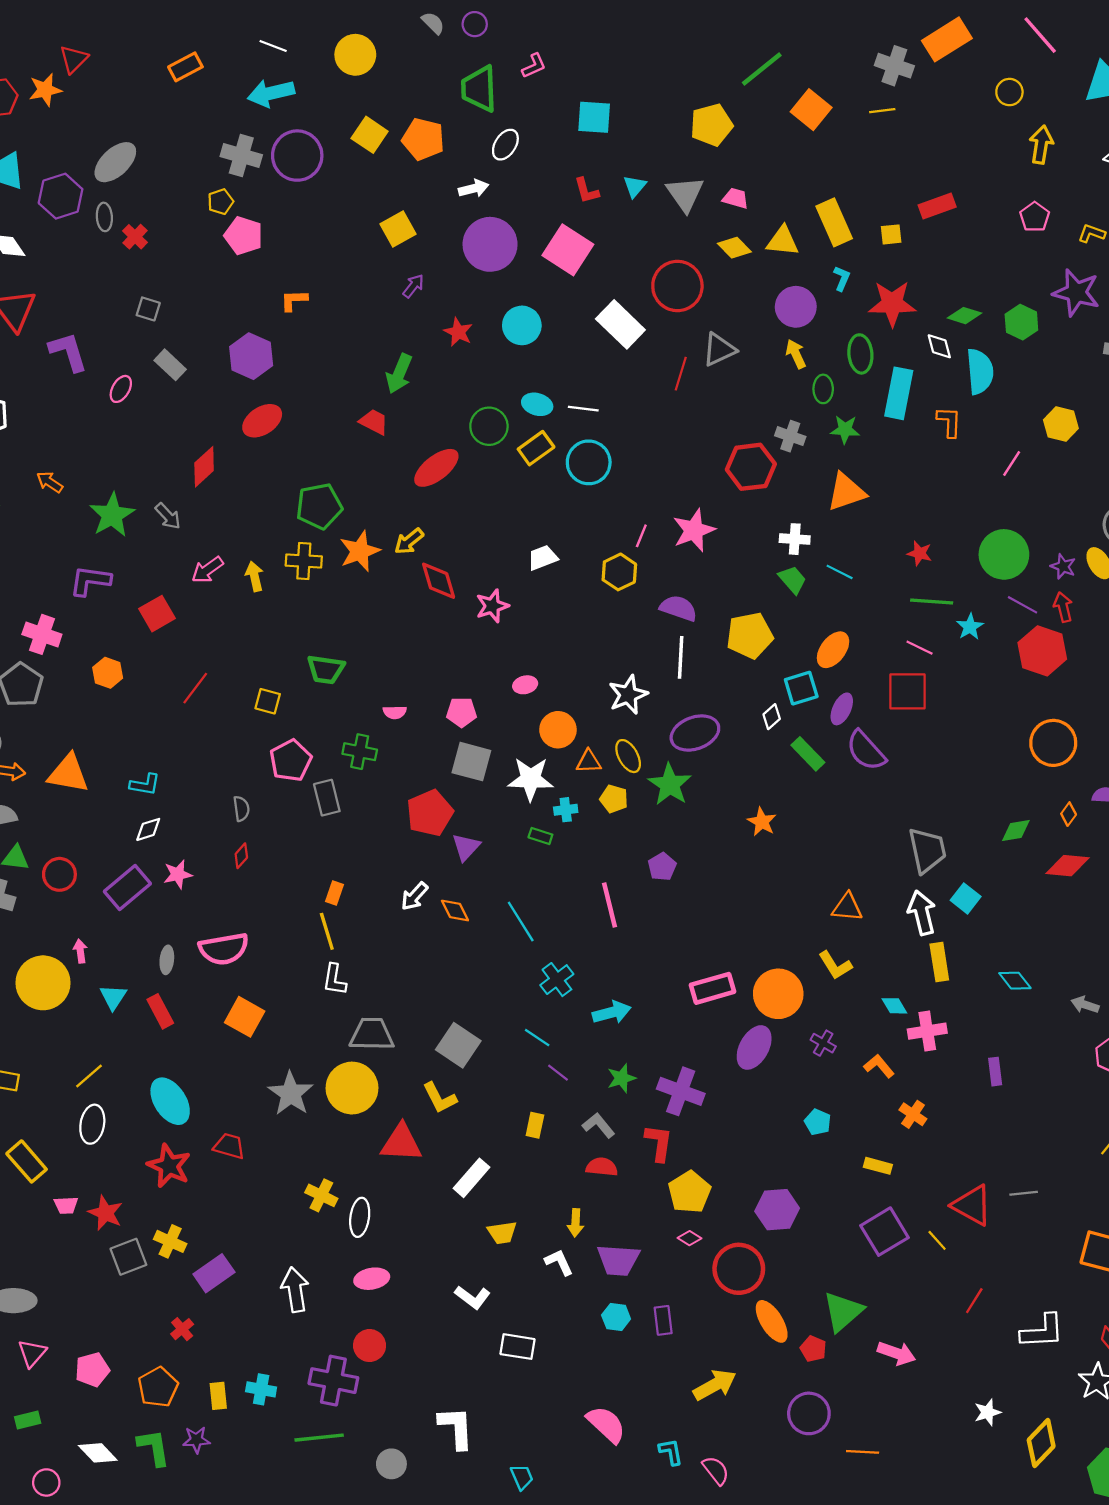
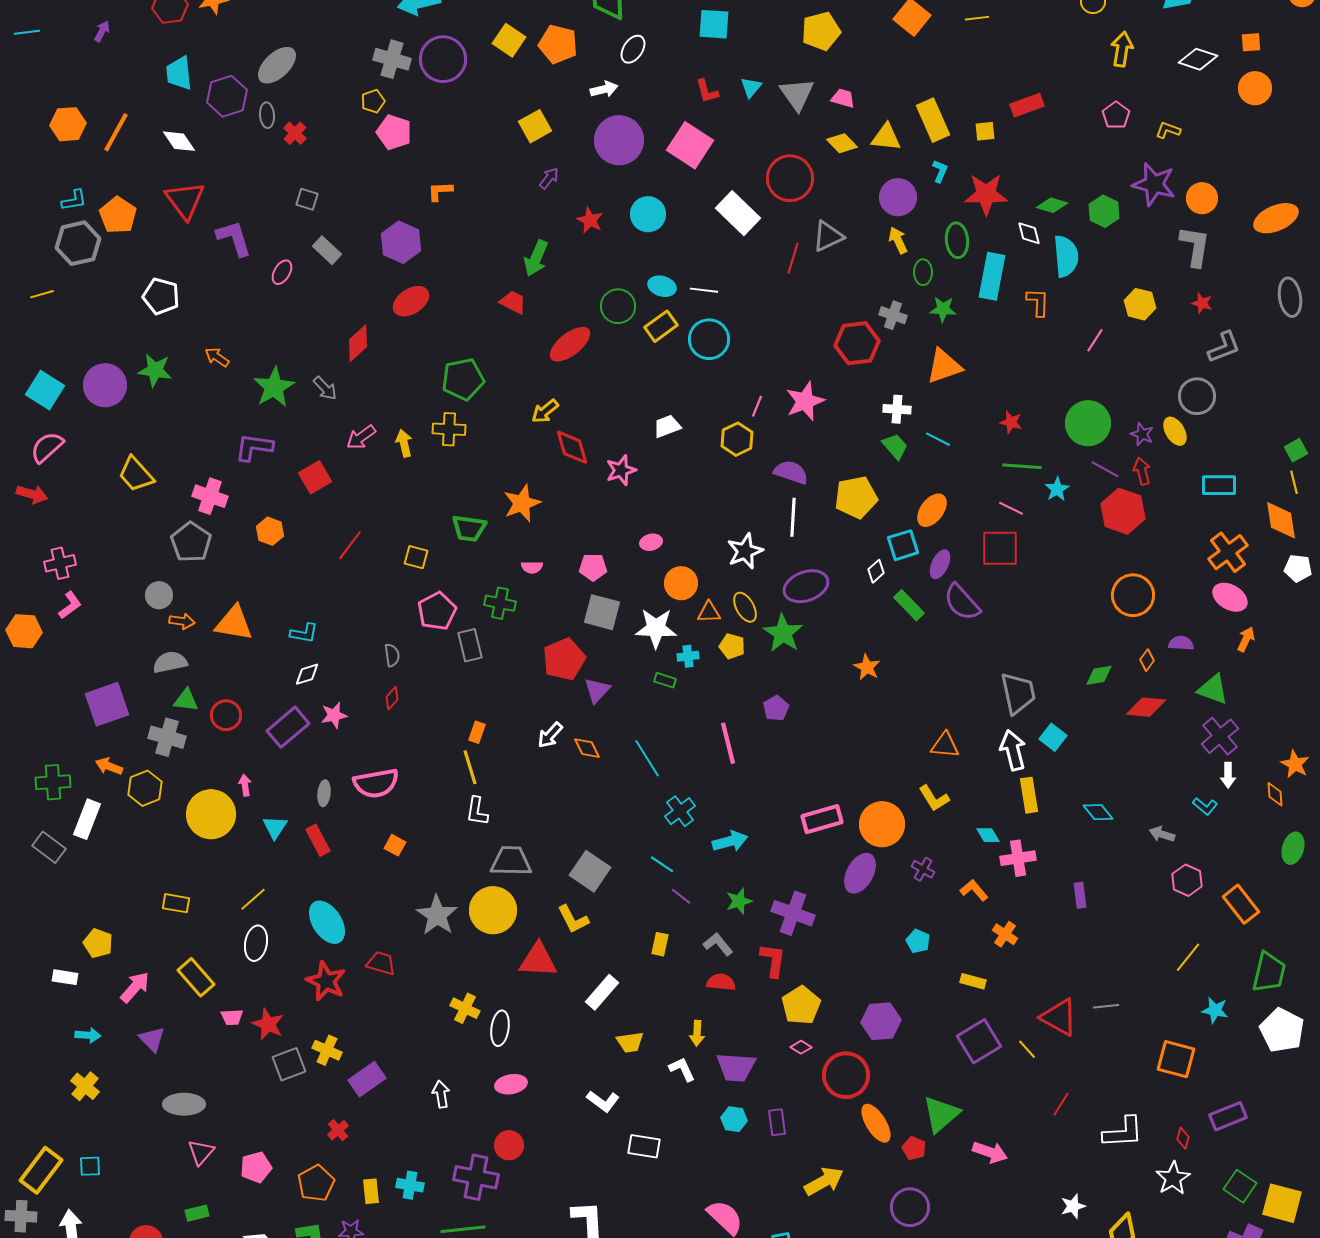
orange star: (360, 551) -> (522, 503), moved
orange square: (245, 1017) -> (395, 845), size x0.6
white arrow: (295, 1290) -> (441, 1094), size x0.7

